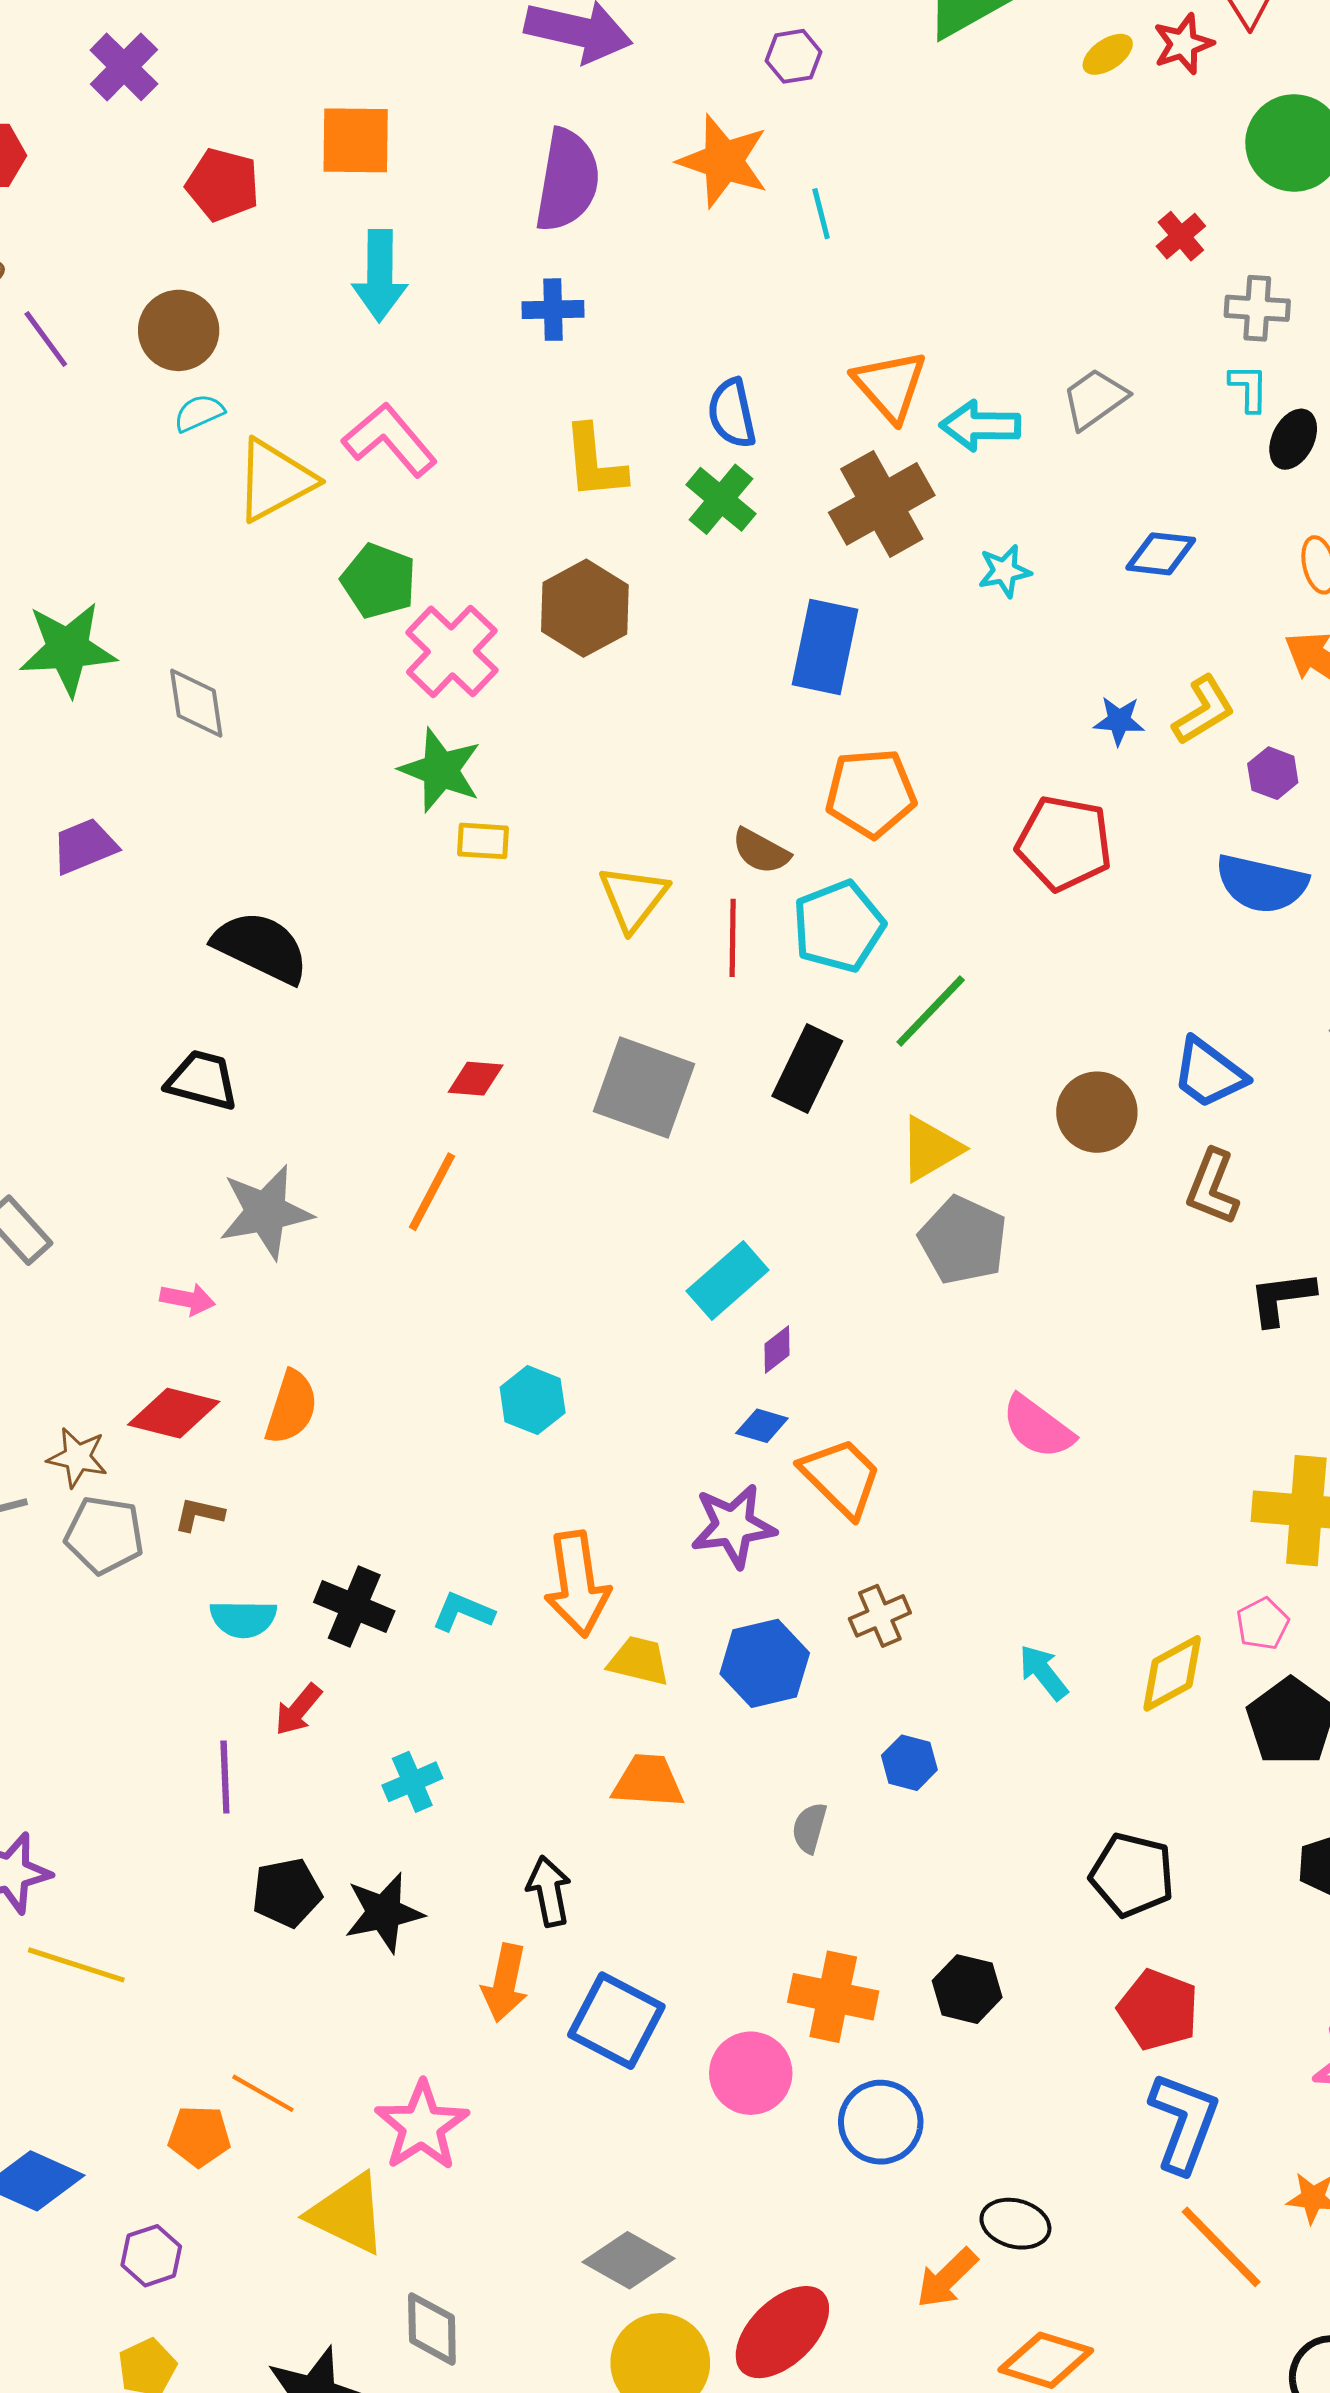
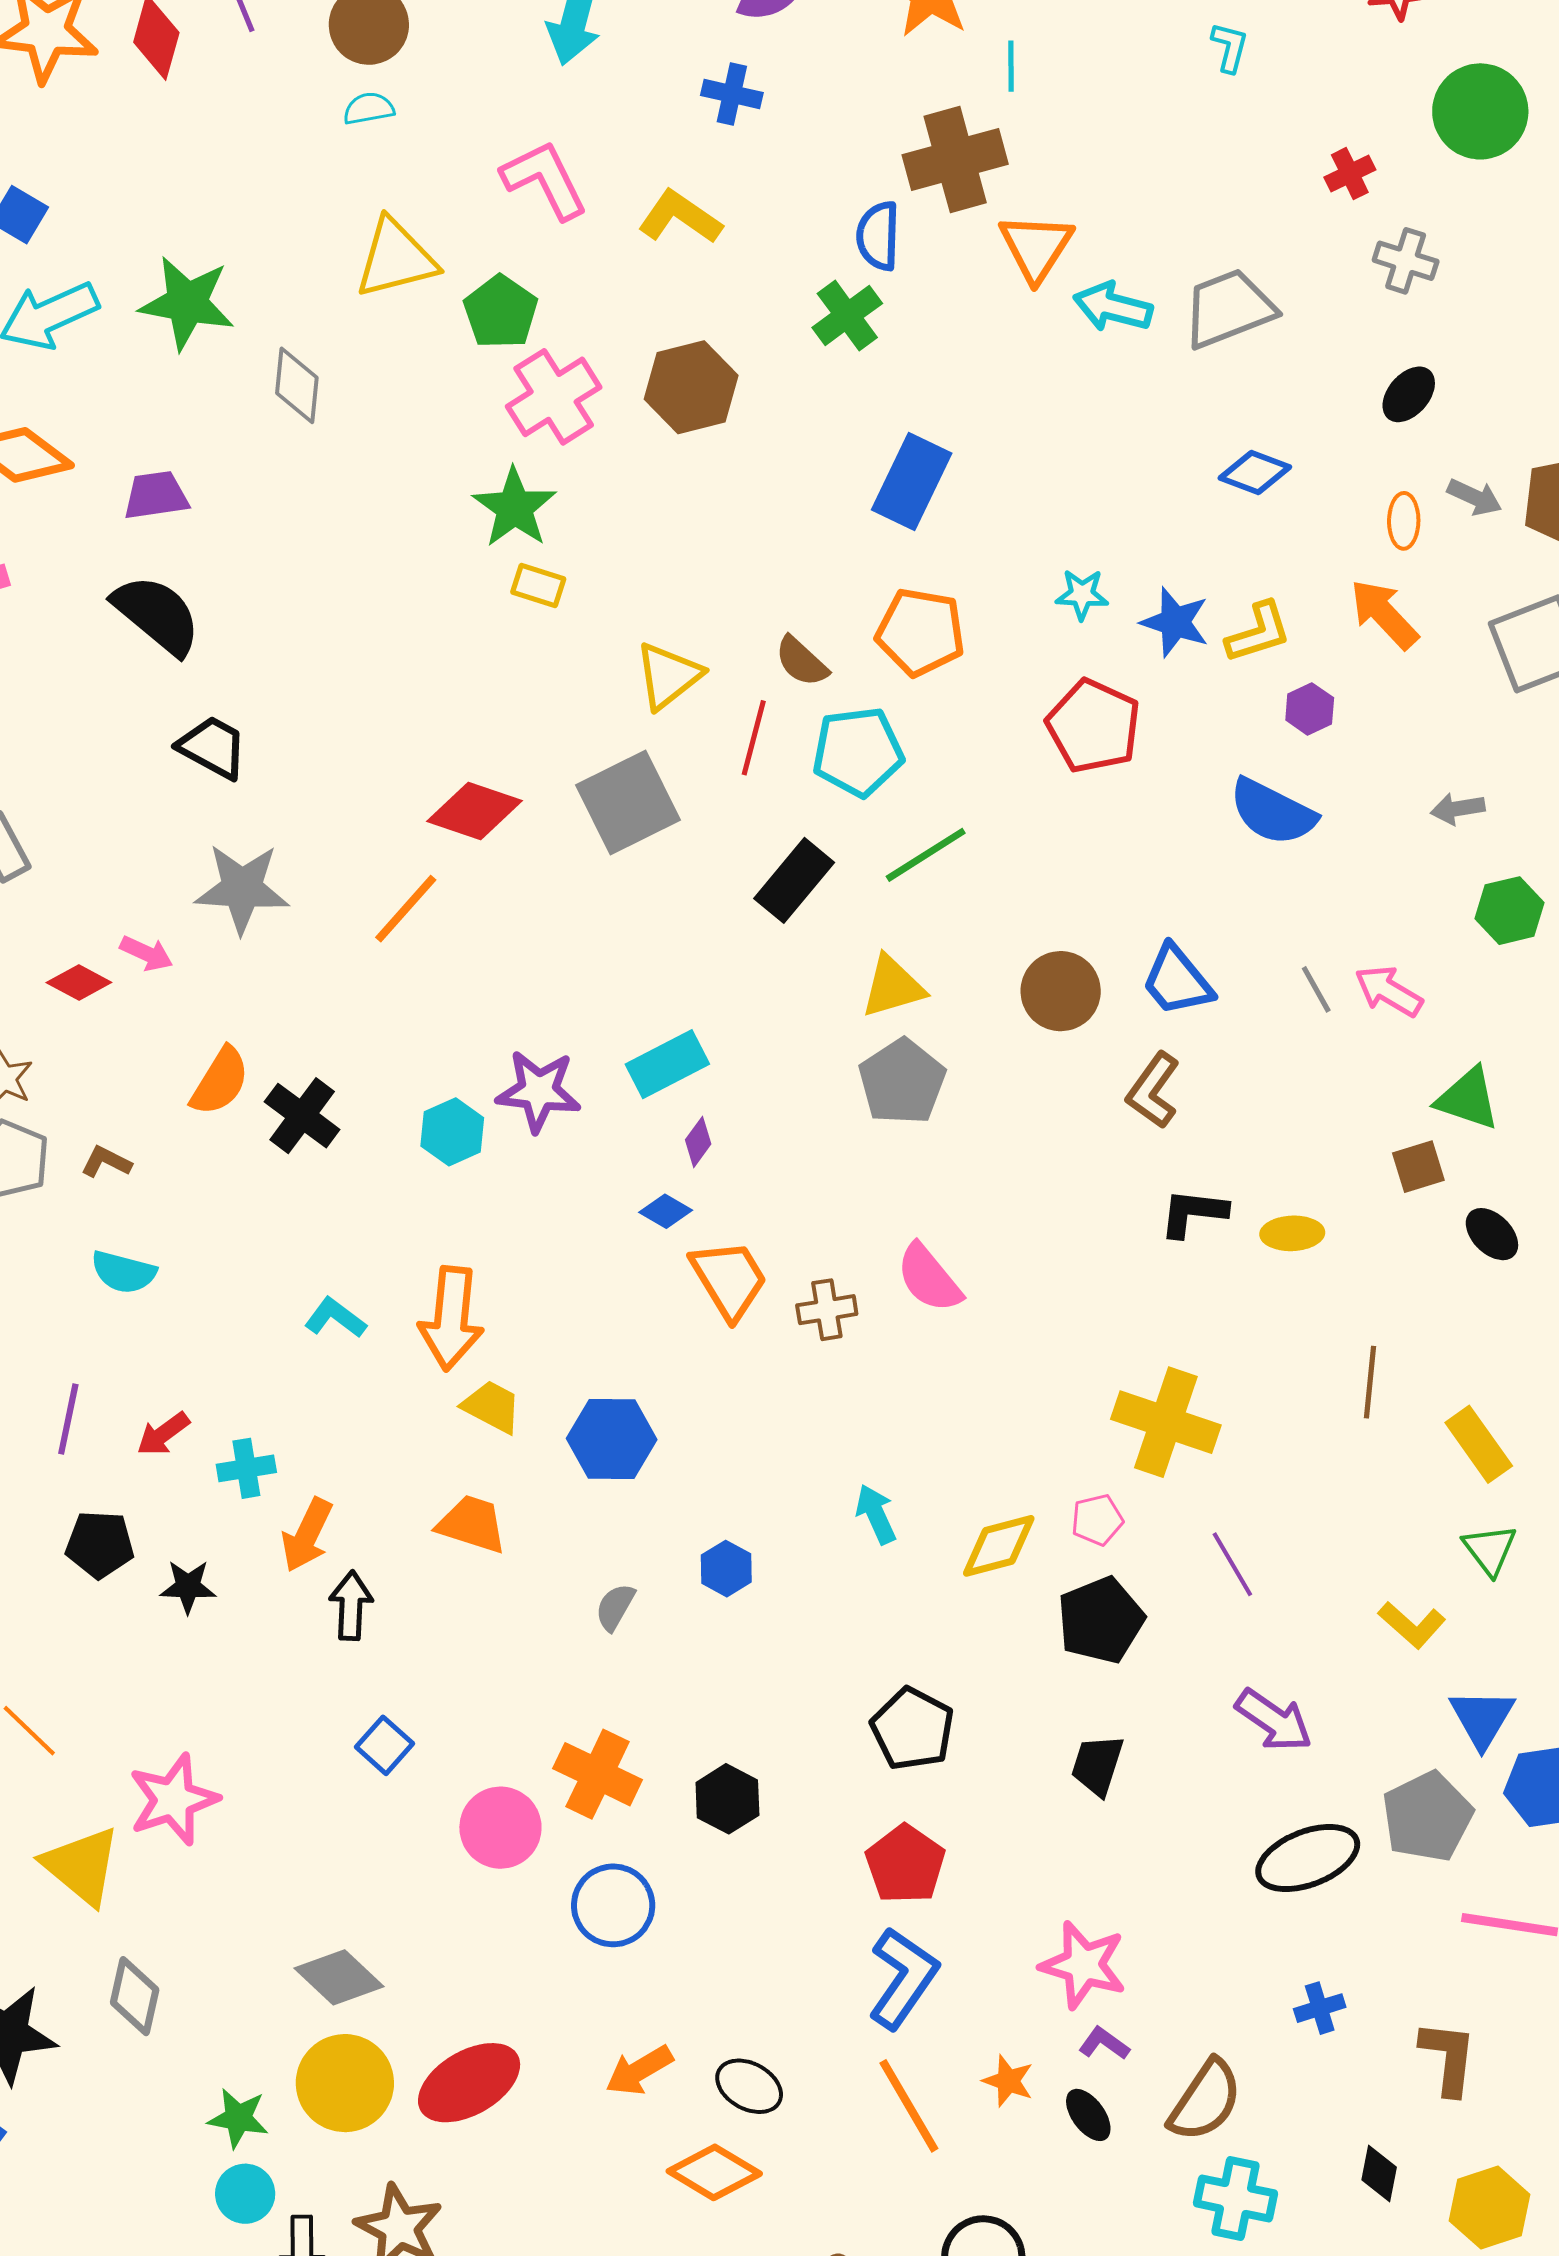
cyan L-shape: (1249, 388) -> (1230, 47), moved
gray trapezoid: (1095, 399) -> (1229, 308), size x1.4
yellow L-shape: (594, 462) -> (680, 217), moved, turned 116
yellow triangle: (275, 480) -> (396, 258), moved
brown cross: (882, 504) -> (955, 159), moved
cyan star: (1004, 571) -> (1082, 594), moved
blue star: (1119, 721) -> (1175, 622), size x1.4
black semicircle: (261, 947) -> (157, 615), moved
red diamond: (476, 1079) -> (474, 811), size x1.6
gray square: (644, 1088) -> (628, 802), moved, turned 30
purple diamond: (777, 1350) -> (698, 1142), turned -30
red diamond: (174, 1413) -> (79, 983), moved, size x0.7
purple star: (733, 1526) -> (539, 1091), moved
black cross: (354, 1607) -> (302, 1116), moved
brown cross: (880, 1616) -> (827, 1310), moved
red arrow: (298, 1710) -> (163, 1434), moved
black star: (384, 1913) -> (188, 1587), size x0.7
orange arrow: (505, 1983) -> (307, 1535), moved
blue square: (616, 2021) -> (384, 1745), size x0.6
black ellipse: (1015, 2224) -> (749, 2086), moved

